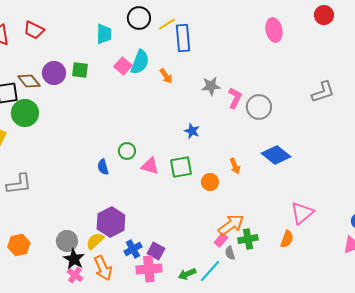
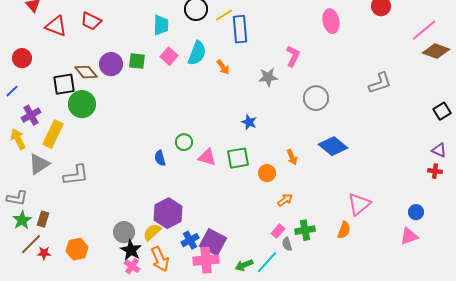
pink square: (123, 66) -> (169, 56), moved
pink L-shape: (235, 98) -> (293, 56), moved
orange arrow: (231, 225) -> (285, 200), moved, size x0.6
orange hexagon: (19, 245) -> (77, 249), moved
purple square: (156, 251) -> (213, 242), size x1.5

